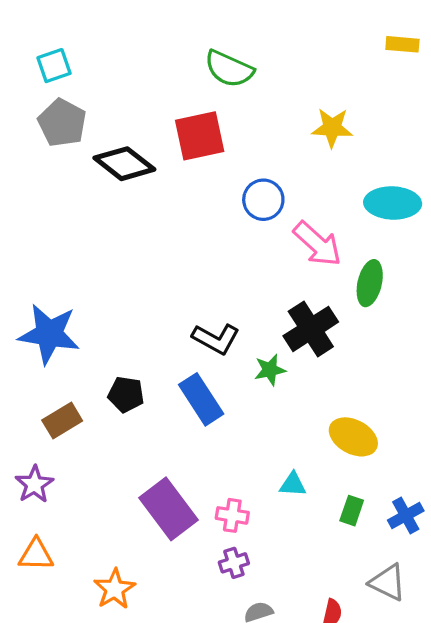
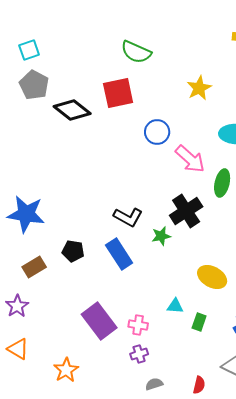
yellow star: (332, 128) -> (199, 88), turned -30
green rectangle: (352, 511) -> (199, 322), moved
orange triangle: (36, 555) -> (18, 349), turned 30

